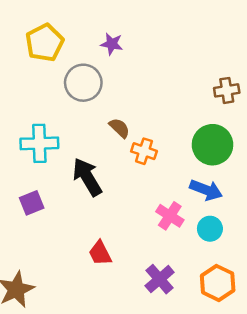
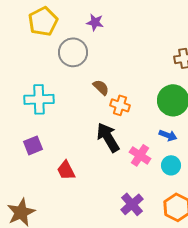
black arrow: (87, 177) -> (108, 137), moved
blue arrow: (206, 190) -> (168, 135), size x0.7
red trapezoid: (100, 253) -> (66, 170), moved

